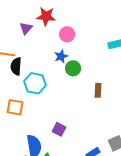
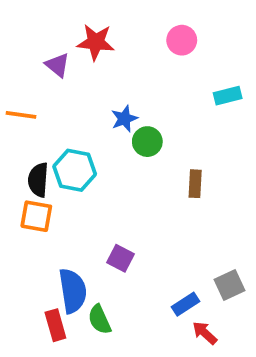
purple triangle: (26, 28) -> (57, 65), turned -32
pink circle: (67, 34) -> (182, 40), moved
black semicircle: (16, 66) -> (38, 180), moved

